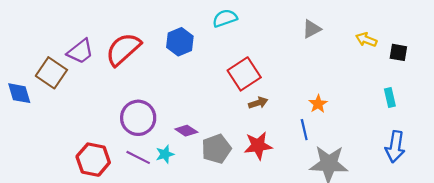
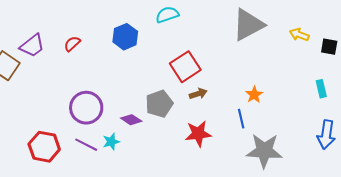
gray triangle: (312, 29) -> (248, 25), size x1.8
red semicircle: (123, 49) -> (72, 44), size x0.5
gray pentagon: (216, 149) -> (159, 104), moved

